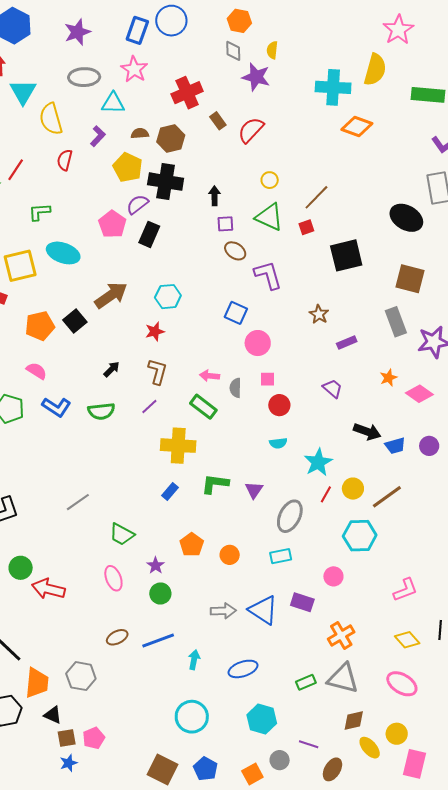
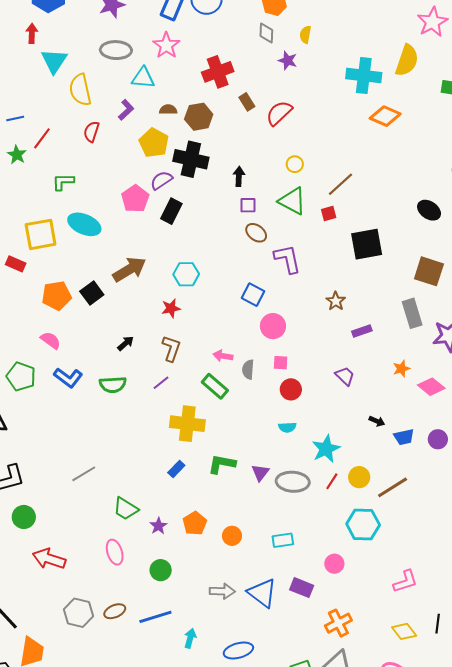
purple star: (256, 77) -> (288, 60), size x0.7
black ellipse: (406, 218) -> (429, 210), size x0.7
black arrow: (367, 432) -> (377, 421), size x0.6
gray ellipse: (290, 516) -> (293, 482), moved, turned 64
purple star: (156, 565) -> (158, 526), moved
green circle: (21, 568) -> (24, 517), moved
gray hexagon: (81, 676) -> (79, 613), moved

